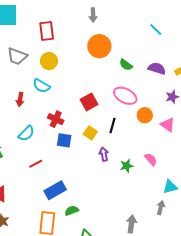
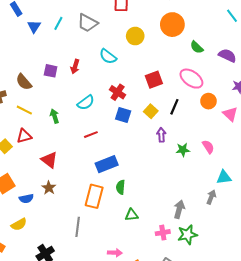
yellow circle: (49, 61) -> (135, 36), moved
red arrow: (20, 99) -> (75, 67), moved
green semicircle: (72, 211) -> (121, 187), turned -72

